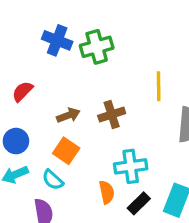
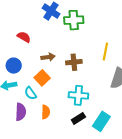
red semicircle: (22, 91) -> (24, 37), turned 64
orange semicircle: (107, 192) -> (46, 112), moved

